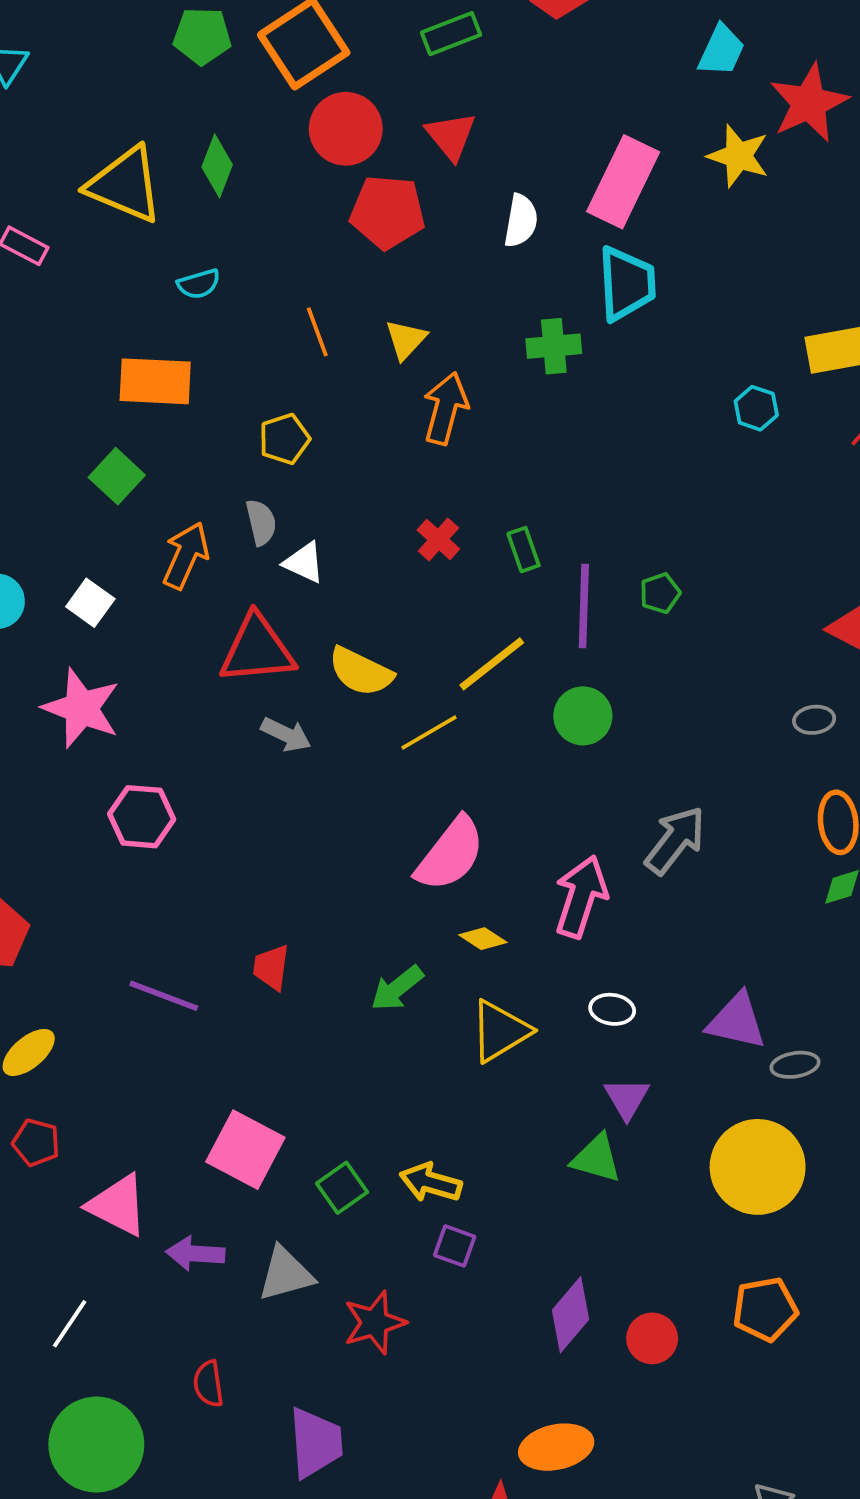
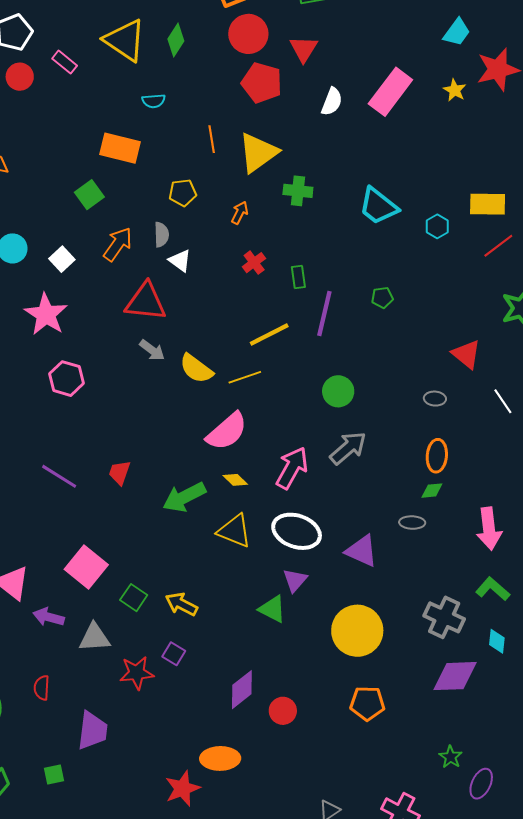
yellow star: (738, 156) -> (455, 90), size x0.7
cyan trapezoid: (627, 284) -> (378, 206), moved, turned 120
yellow triangle: (406, 340) -> (258, 153), size x1.8
green cross: (554, 346) -> (298, 191), moved
orange arrow: (446, 408) -> (240, 213), moved, size x0.6
green pentagon: (660, 593) -> (382, 298), moved
yellow semicircle: (361, 672) -> (196, 369), moved
green circle: (583, 716) -> (338, 391), moved
yellow line: (429, 732) -> (245, 377), moved
green arrow: (397, 988) -> (184, 497), size x1.4
white ellipse: (612, 1009) -> (297, 531), size x2.0
yellow triangle: (500, 1031) -> (234, 531), turned 42
gray ellipse: (795, 1065) -> (412, 523), moved
green square: (342, 1188) -> (134, 598), turned -32
purple square: (455, 1246) -> (174, 654), moved
orange pentagon: (765, 1309) -> (367, 703), moved

